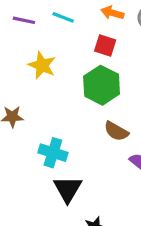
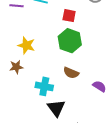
yellow star: (42, 65) -> (26, 45), moved
brown semicircle: (116, 131) -> (71, 73), moved

